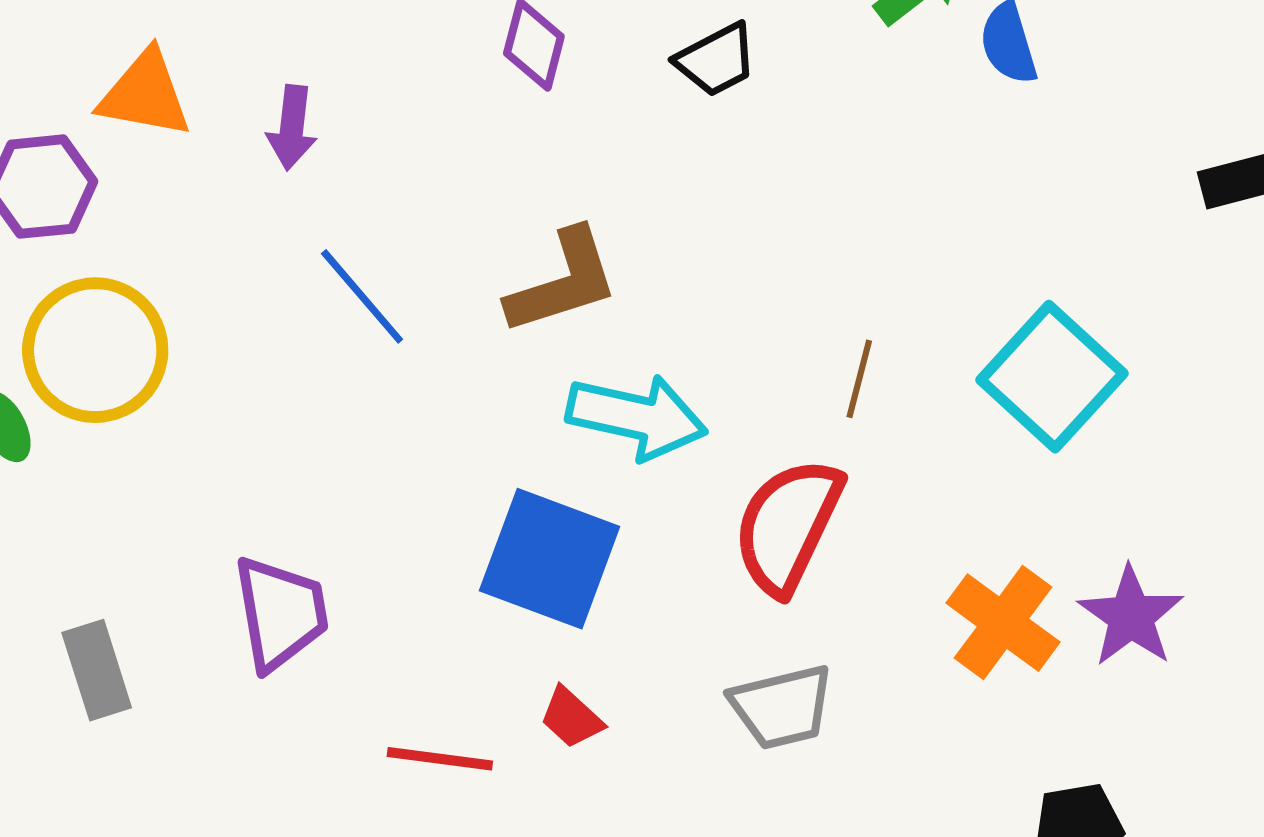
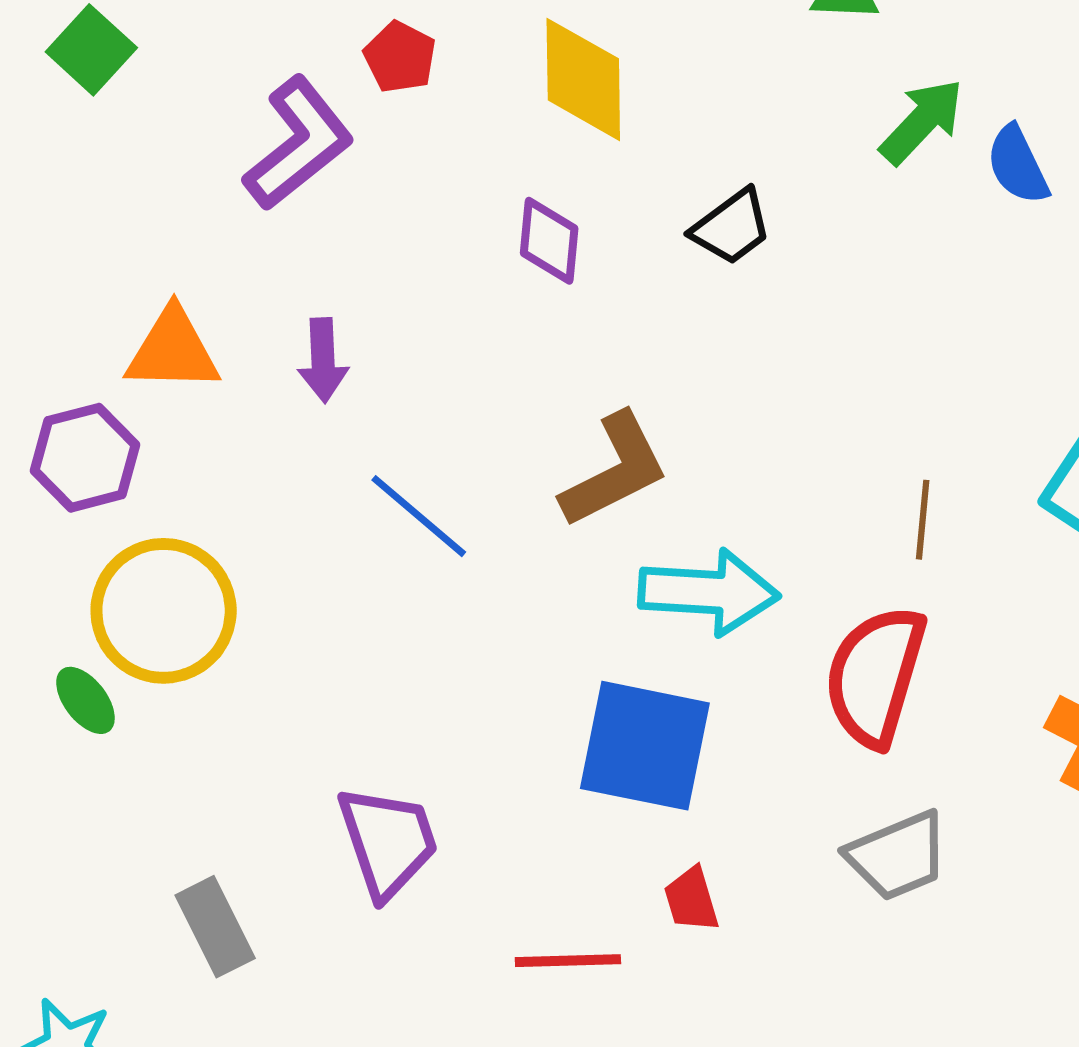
red trapezoid: (571, 718) -> (691, 899), turned 40

